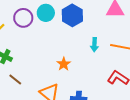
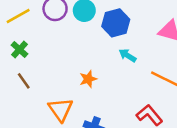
cyan arrow: (94, 45) -> (128, 55), moved, turned 104

